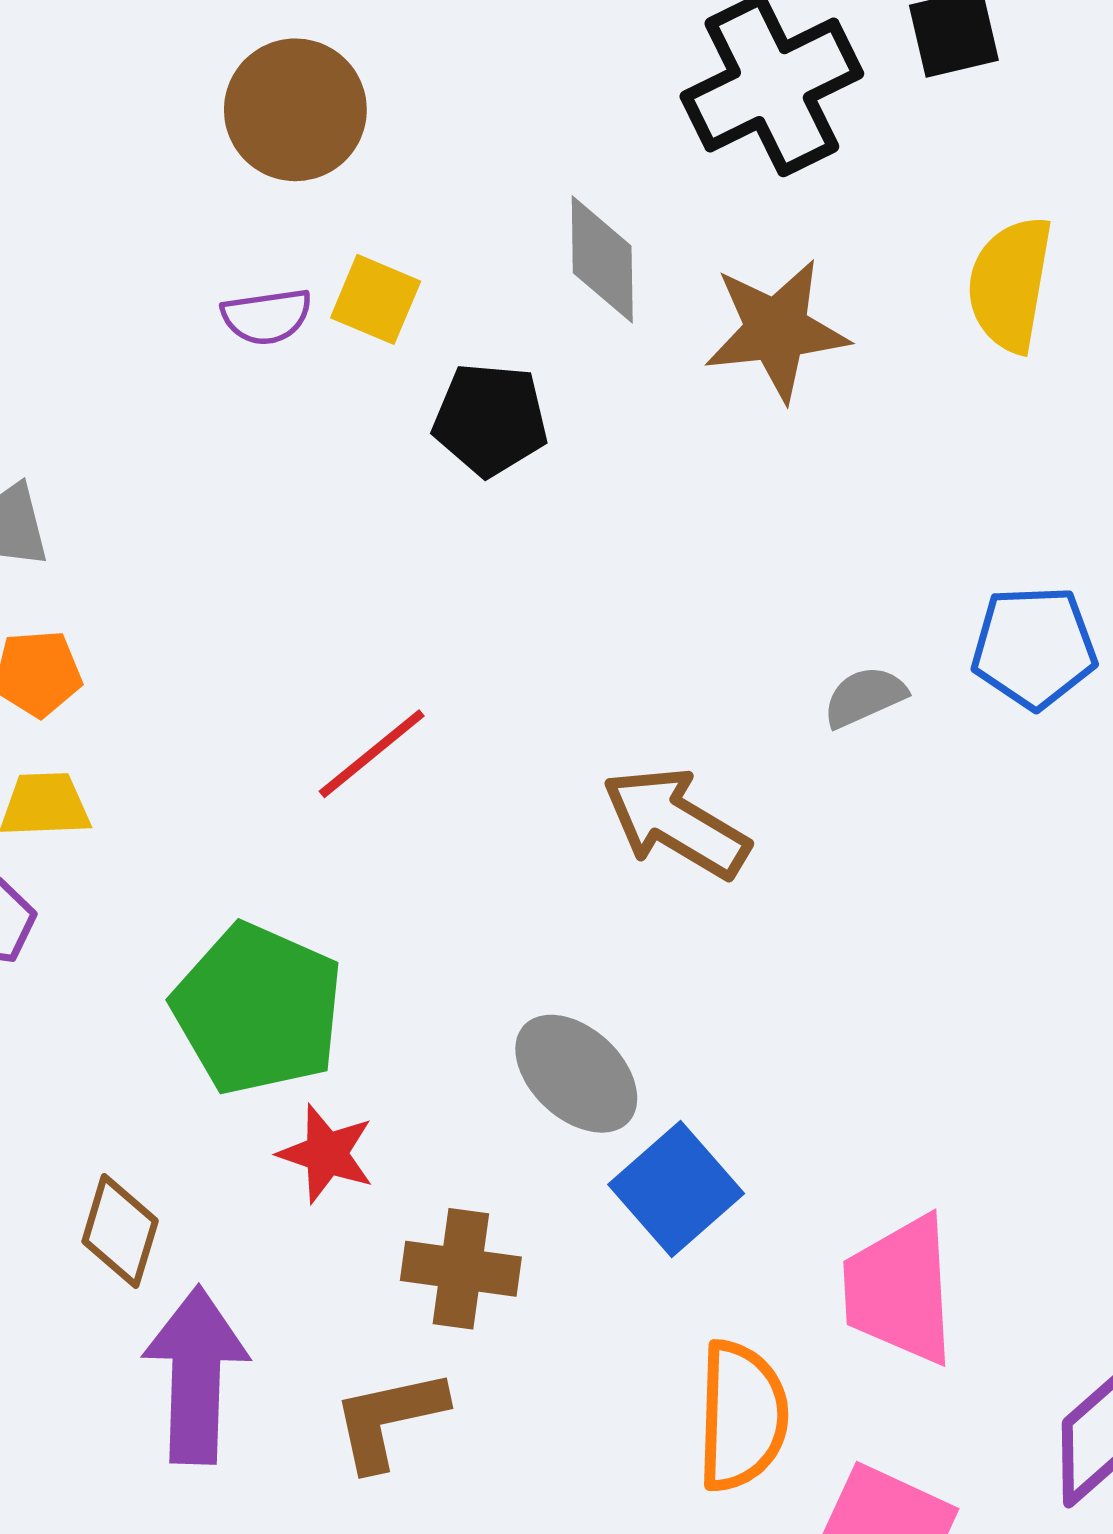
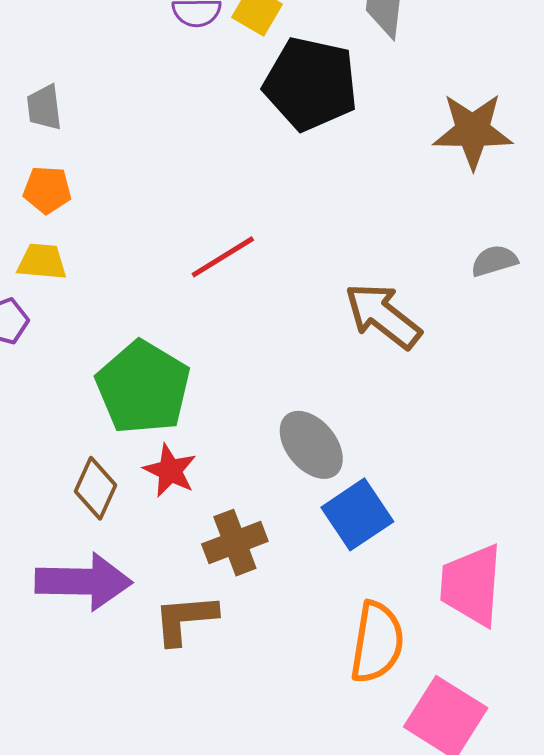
brown star: (776, 330) -> (473, 131), moved
black pentagon: (490, 419) -> (311, 84), size x1.5
brown diamond: (120, 1231) -> (95, 488), moved
brown cross: (461, 1269) -> (235, 543), turned -36
purple arrow: (196, 1375) -> (84, 582), turned 82

